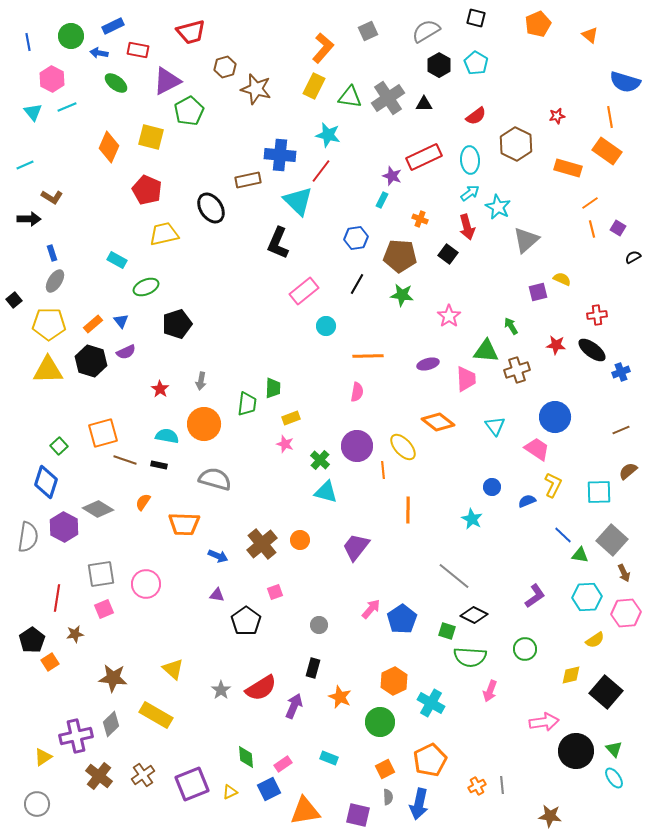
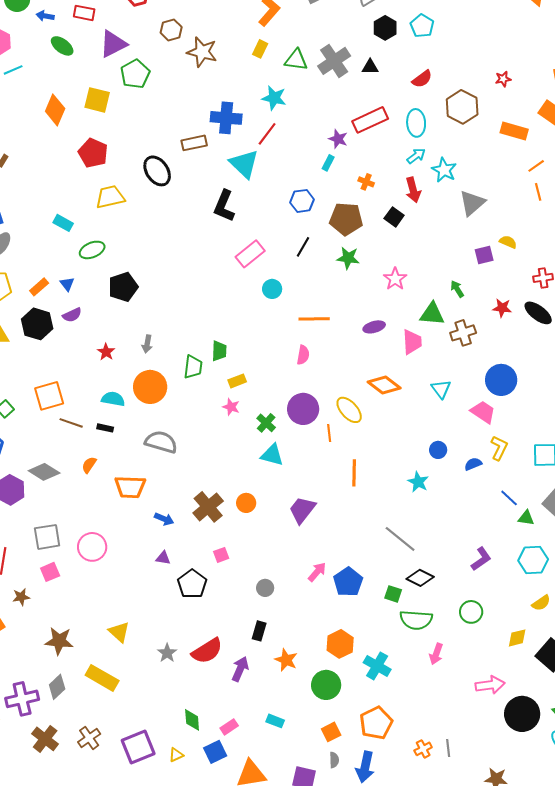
yellow rectangle: (314, 86) -> (260, 49), size x0.7

